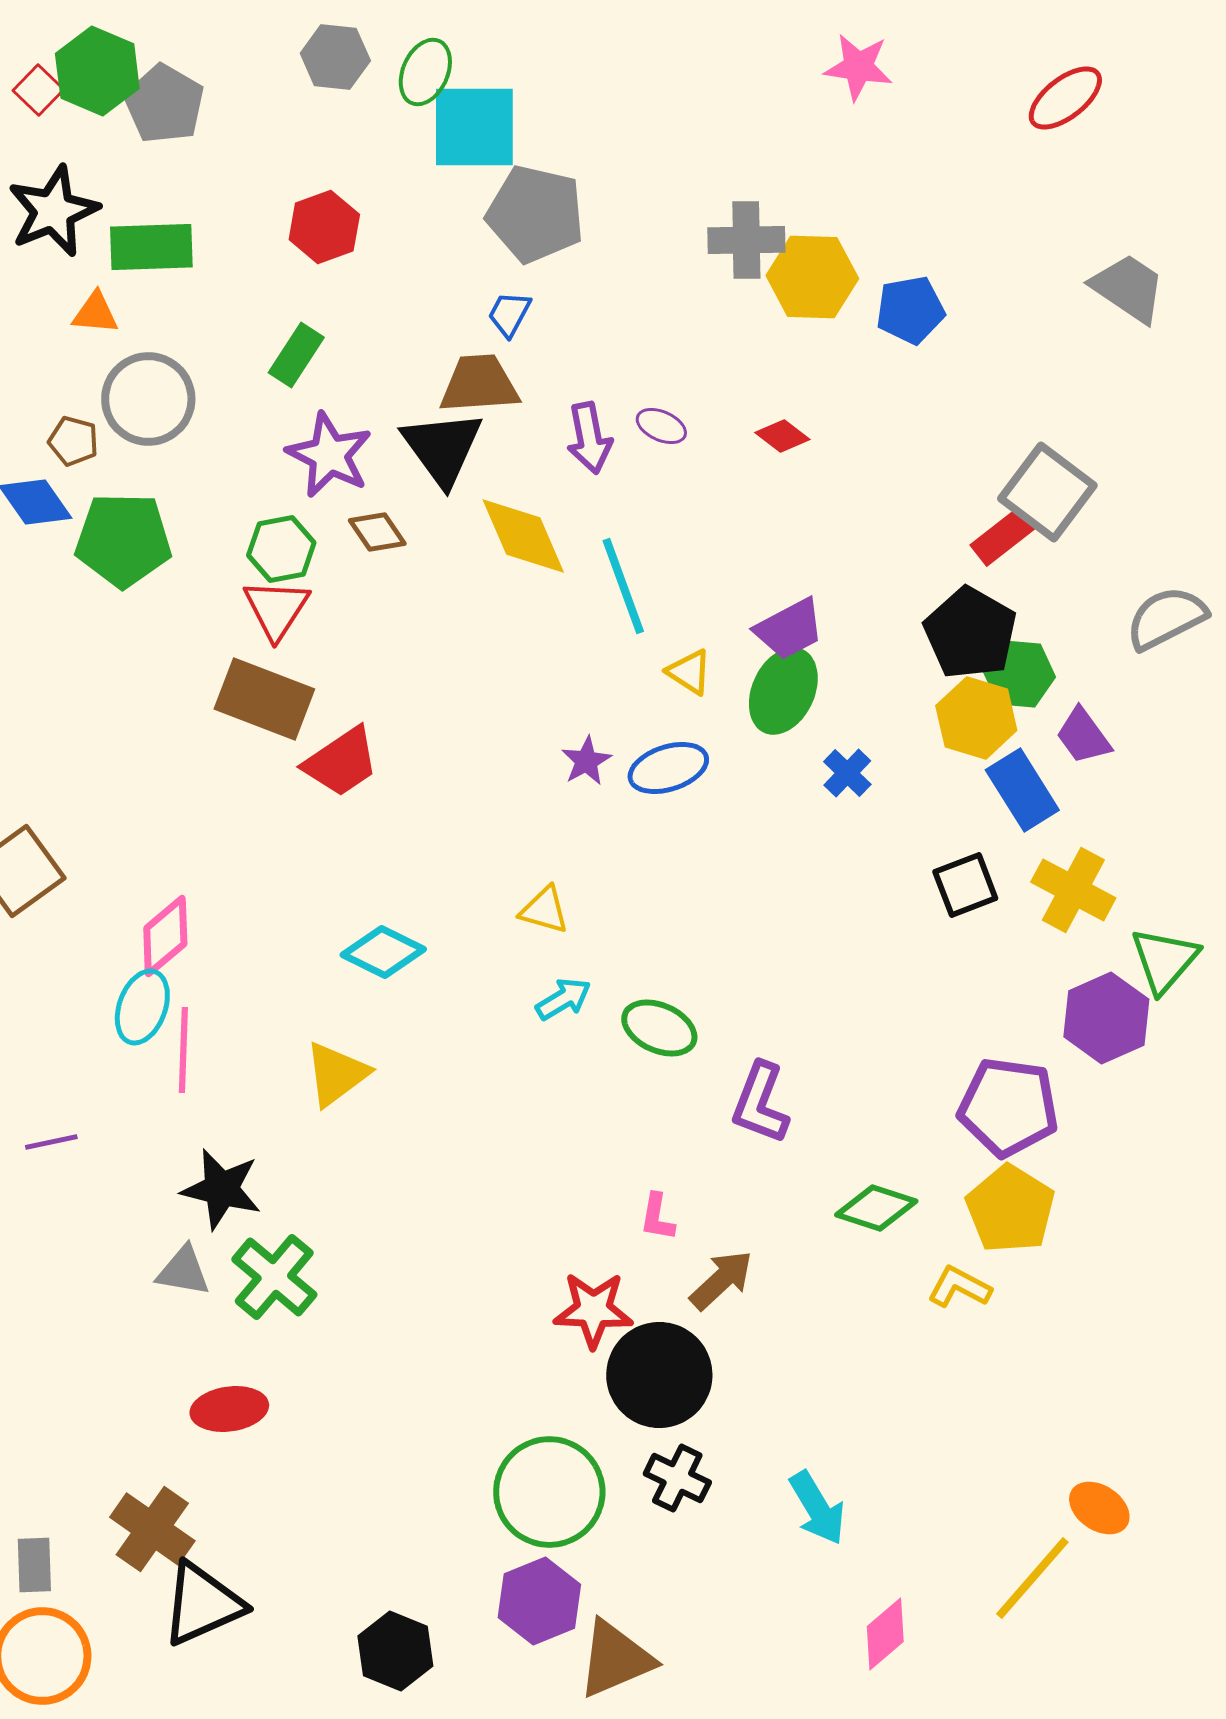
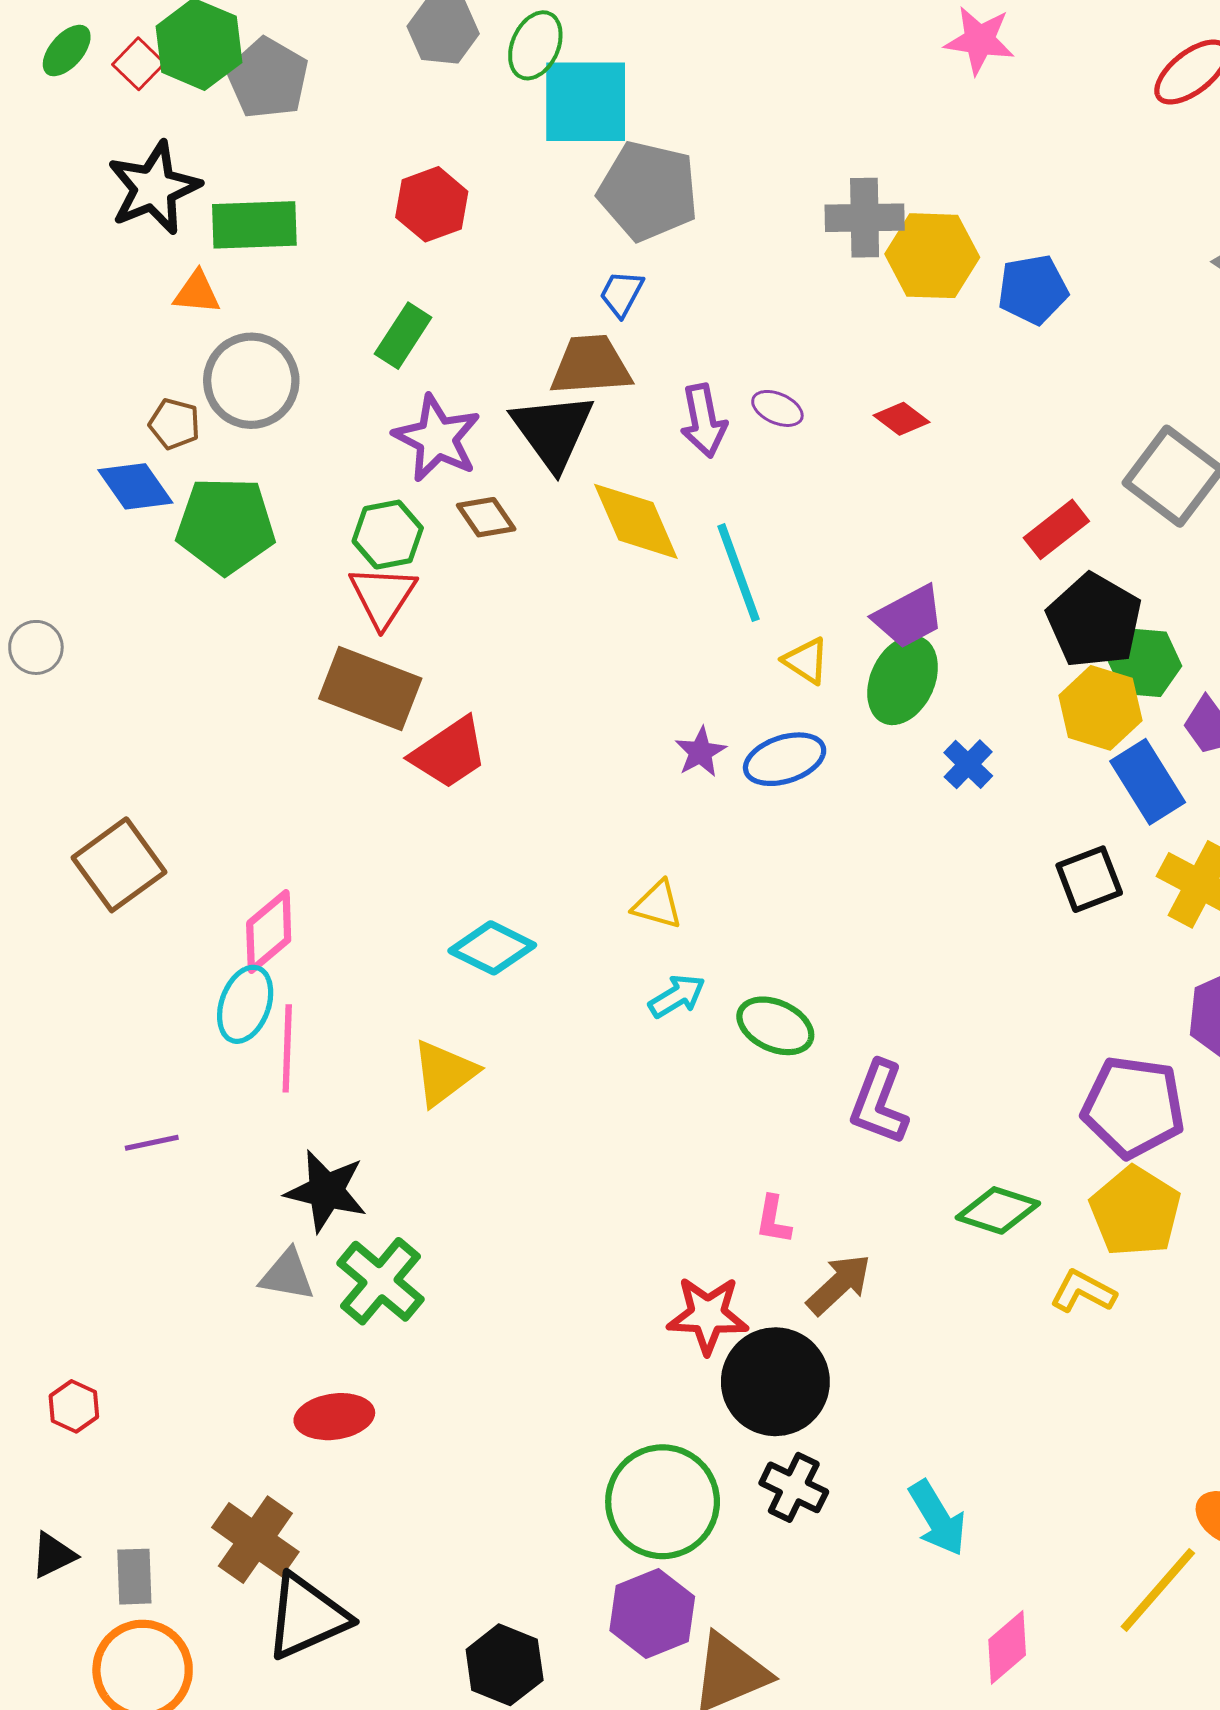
red rectangle: (1002, 537) -> (1056, 529), moved

